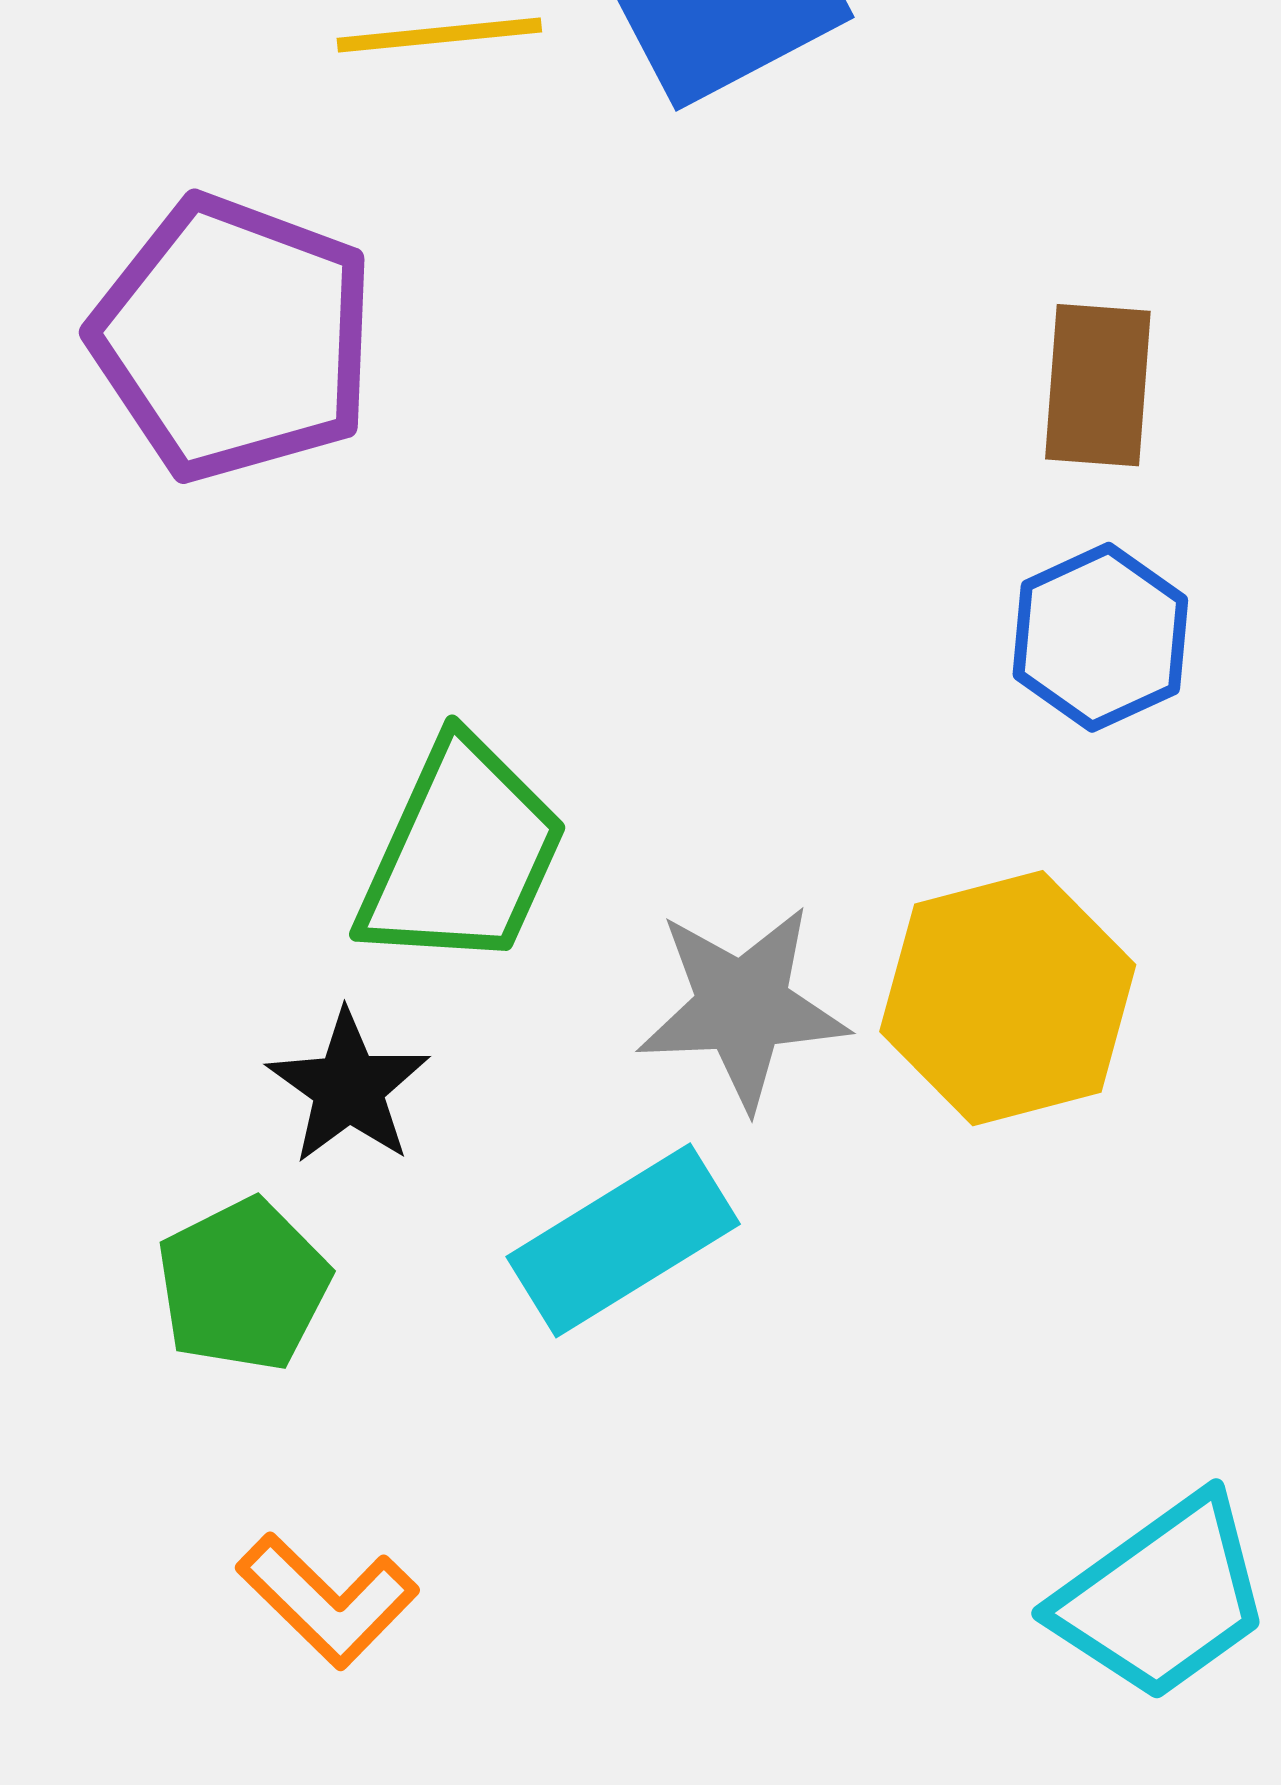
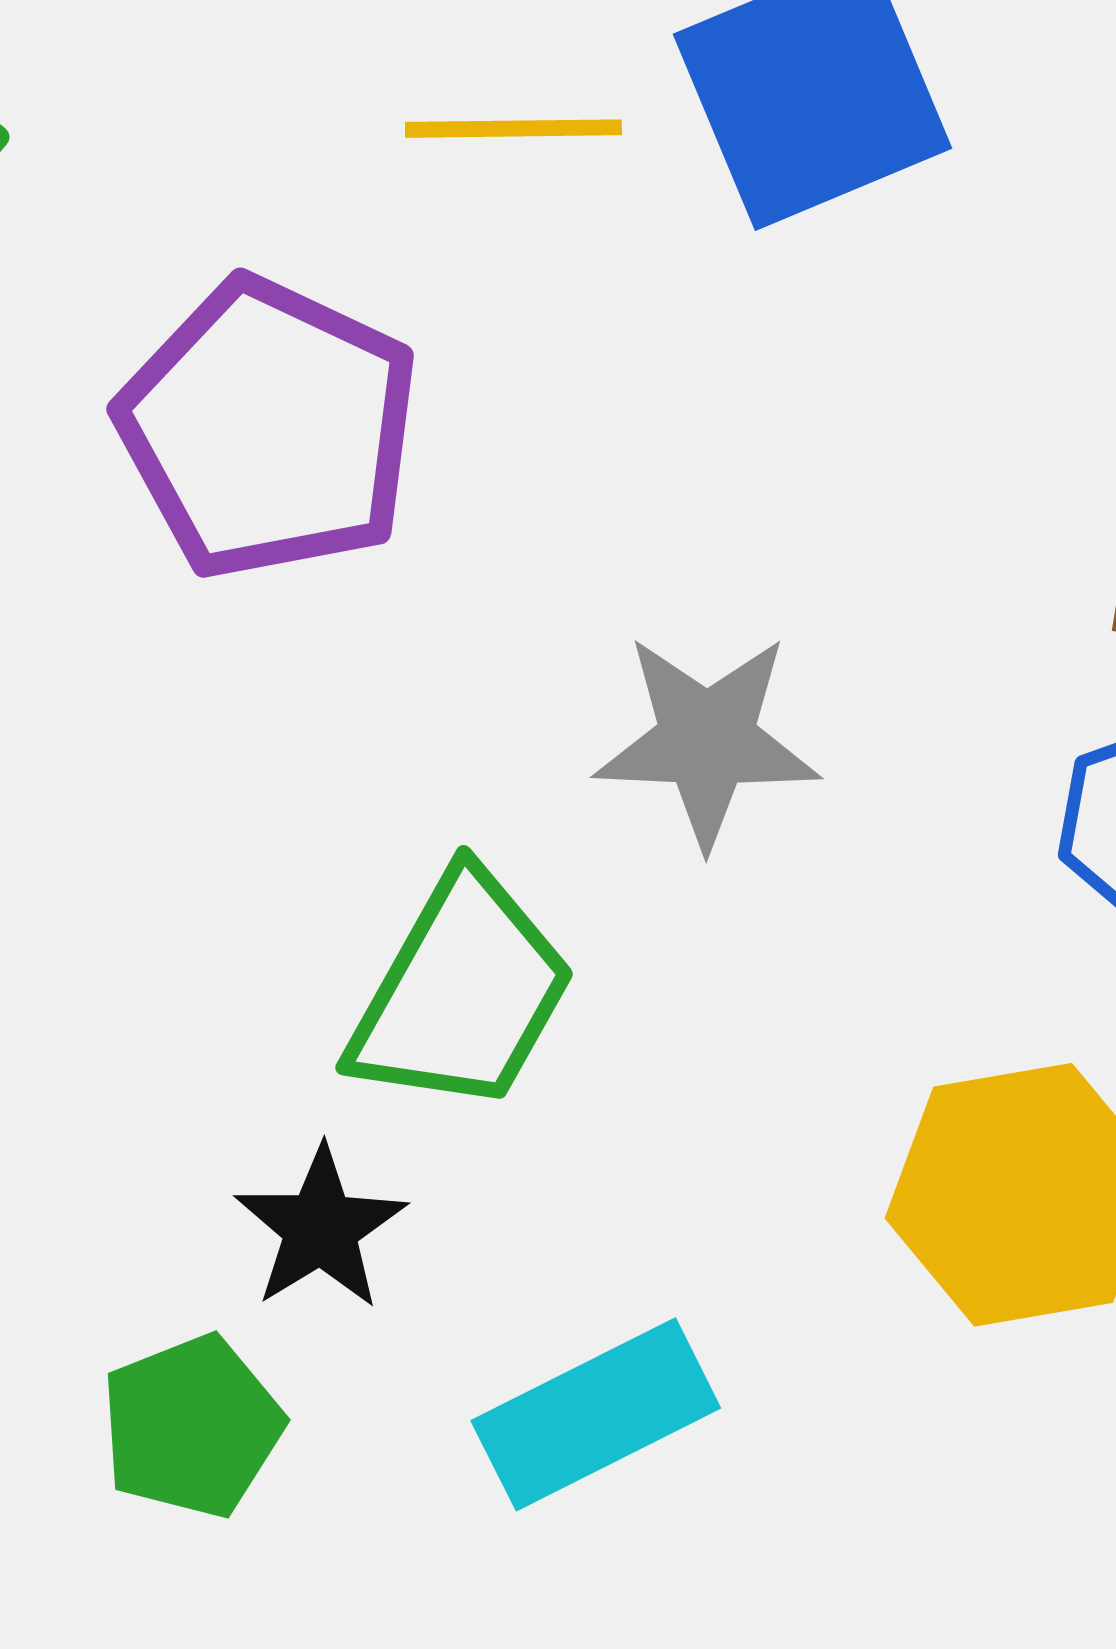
gray star: (743, 1007) -> (707, 740), moved

